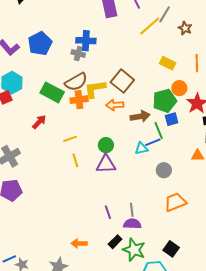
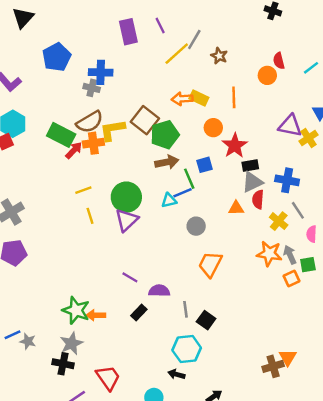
blue pentagon: (40, 43) -> (57, 57), moved
green pentagon: (165, 101) -> (165, 135), moved
orange arrow: (115, 105) -> (182, 99), moved
red arrow: (39, 122) -> (74, 150), moved
green circle: (106, 145) -> (126, 197), size x1.6
purple triangle: (106, 164) -> (127, 220), turned -40
orange trapezoid: (175, 202) -> (210, 264), turned -40
gray line: (132, 210) -> (186, 309), moved
purple line: (108, 212) -> (130, 277), turned -40
green star: (134, 250) -> (76, 310), moved

